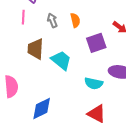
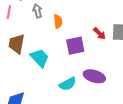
gray arrow: (52, 20) -> (37, 11), moved
cyan semicircle: (94, 83) -> (68, 84), turned -48

